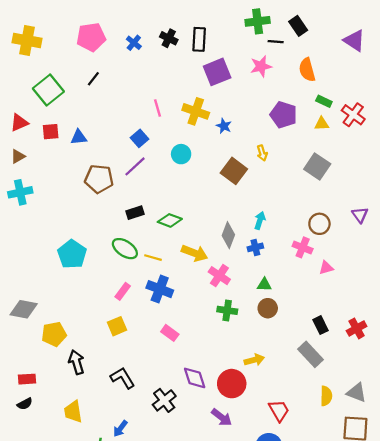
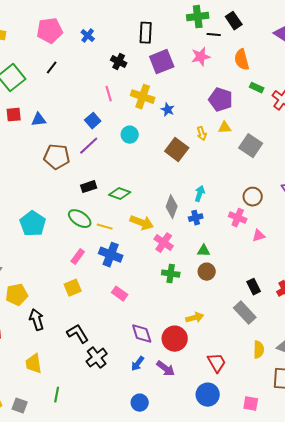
black cross: (169, 38) -> (119, 62), moved
yellow triangle: (322, 124) -> (225, 128), moved
black cross: (164, 400) -> (97, 358), moved
blue arrow: (120, 429) -> (138, 364), moved

